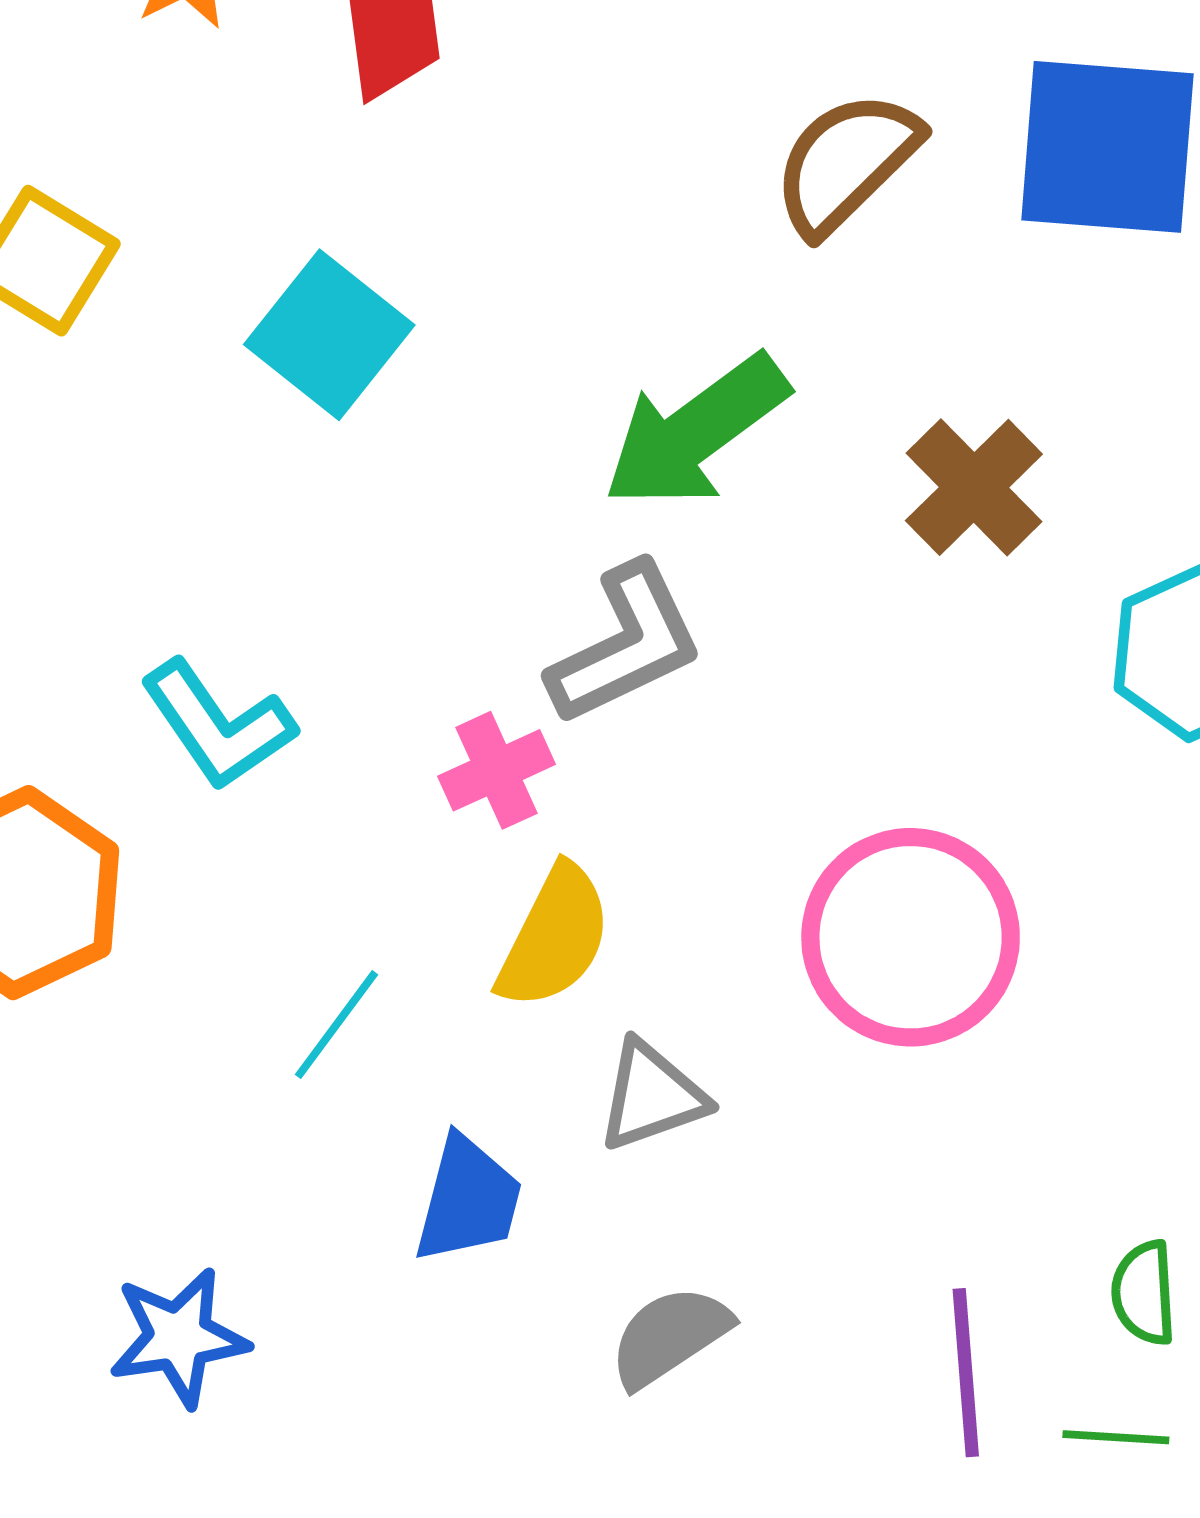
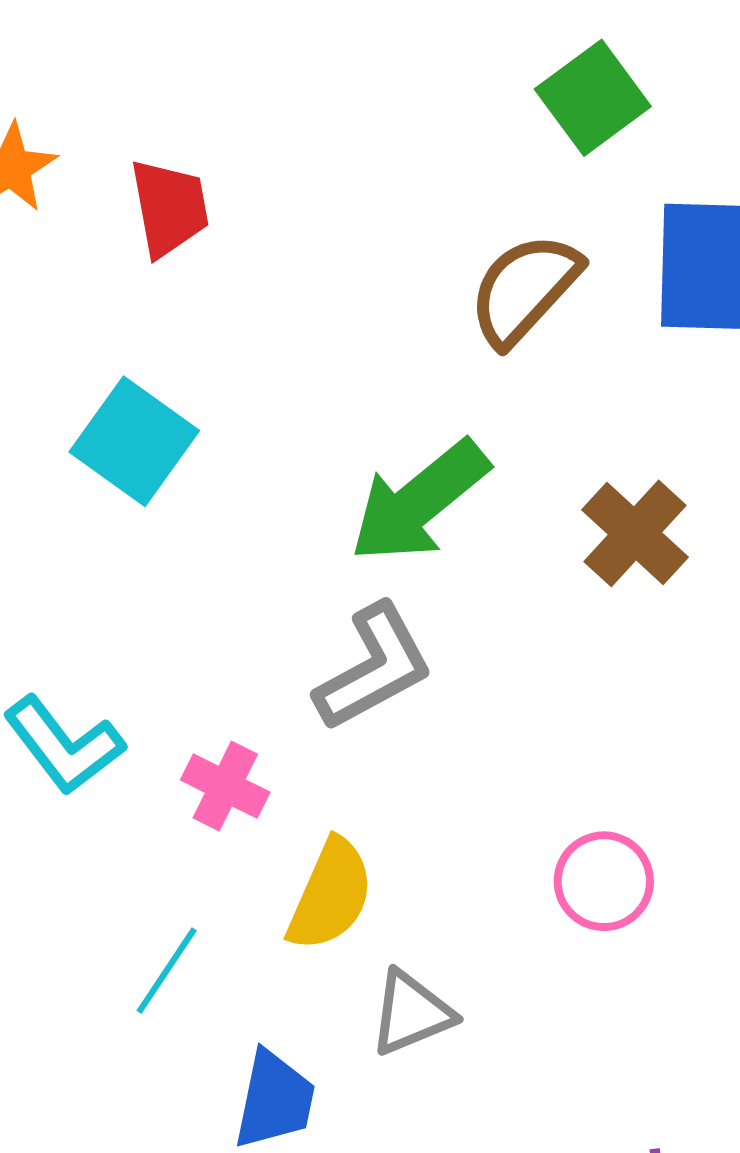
pink cross: (496, 770) -> (225, 786), moved, turned -36
pink circle: (911, 937) -> (604, 881), size x0.6

